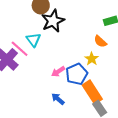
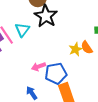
black star: (53, 21) -> (46, 16), turned -30
yellow star: (92, 59) -> (76, 49), moved

